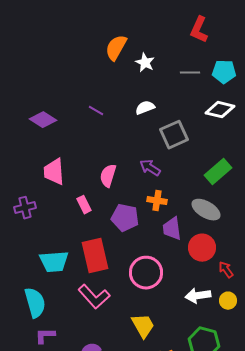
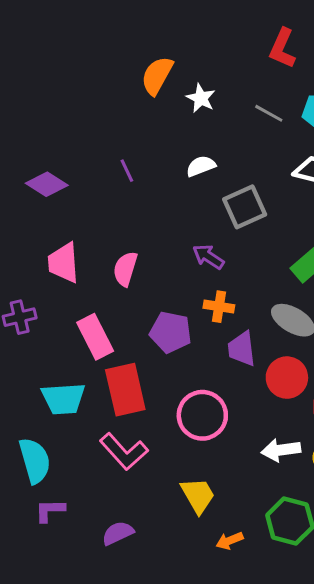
gray line: (190, 73) -> (269, 113), turned 30
purple line: (96, 111) -> (127, 171), turned 35
pink semicircle: (108, 176) -> (125, 269), moved
pink rectangle: (84, 205) -> (95, 337), moved, size x1.6

